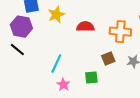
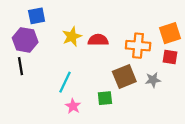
yellow star: (56, 15) -> (72, 37), moved
black line: (17, 50) -> (21, 66), turned 42
brown square: (108, 59) -> (124, 76), size x1.5

